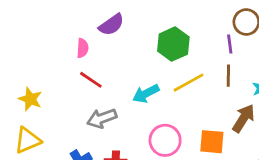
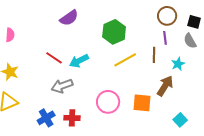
purple line: (230, 44) -> (165, 38), moved
pink semicircle: (83, 48) -> (10, 35), moved
cyan arrow: (146, 94) -> (79, 61), moved

